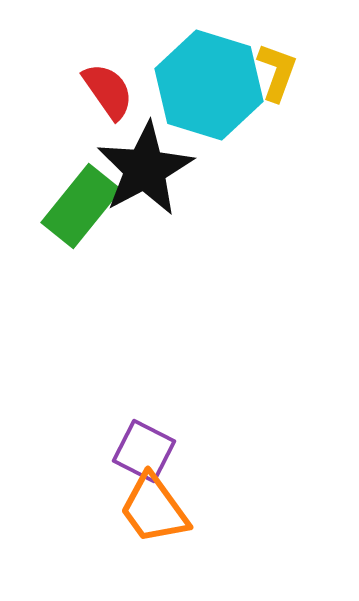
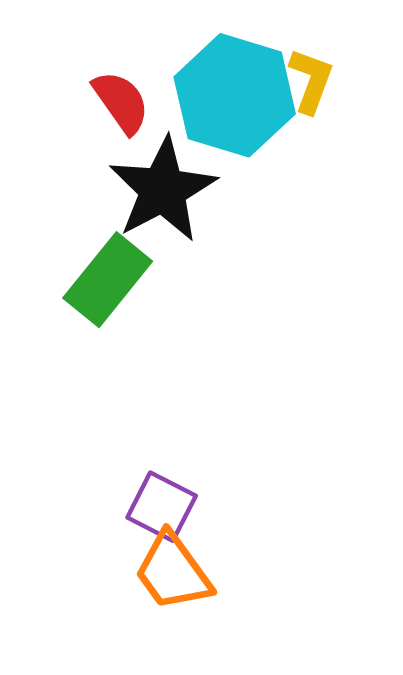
green rectangle: (81, 206) -> (108, 280), moved

